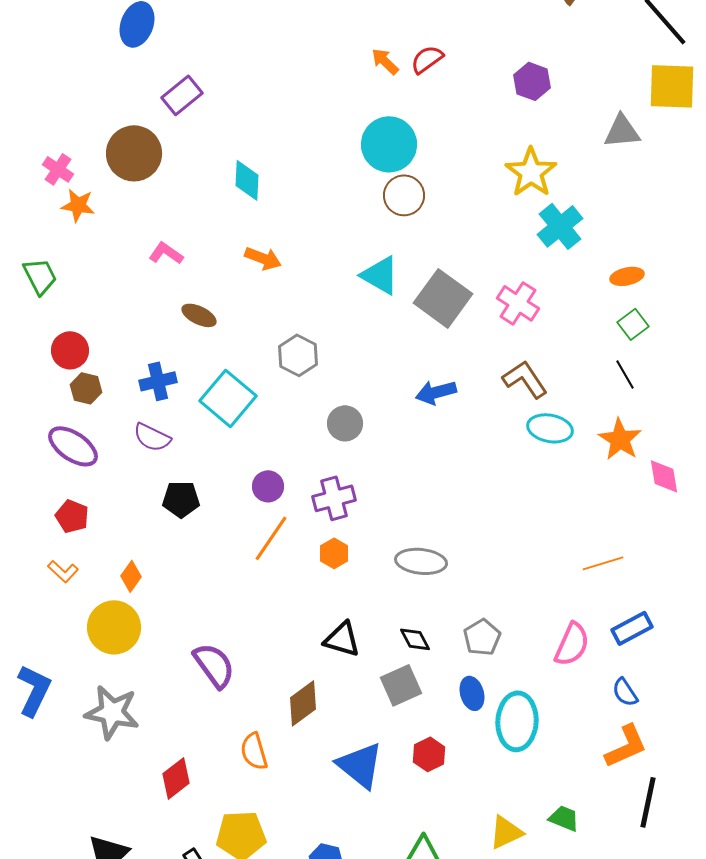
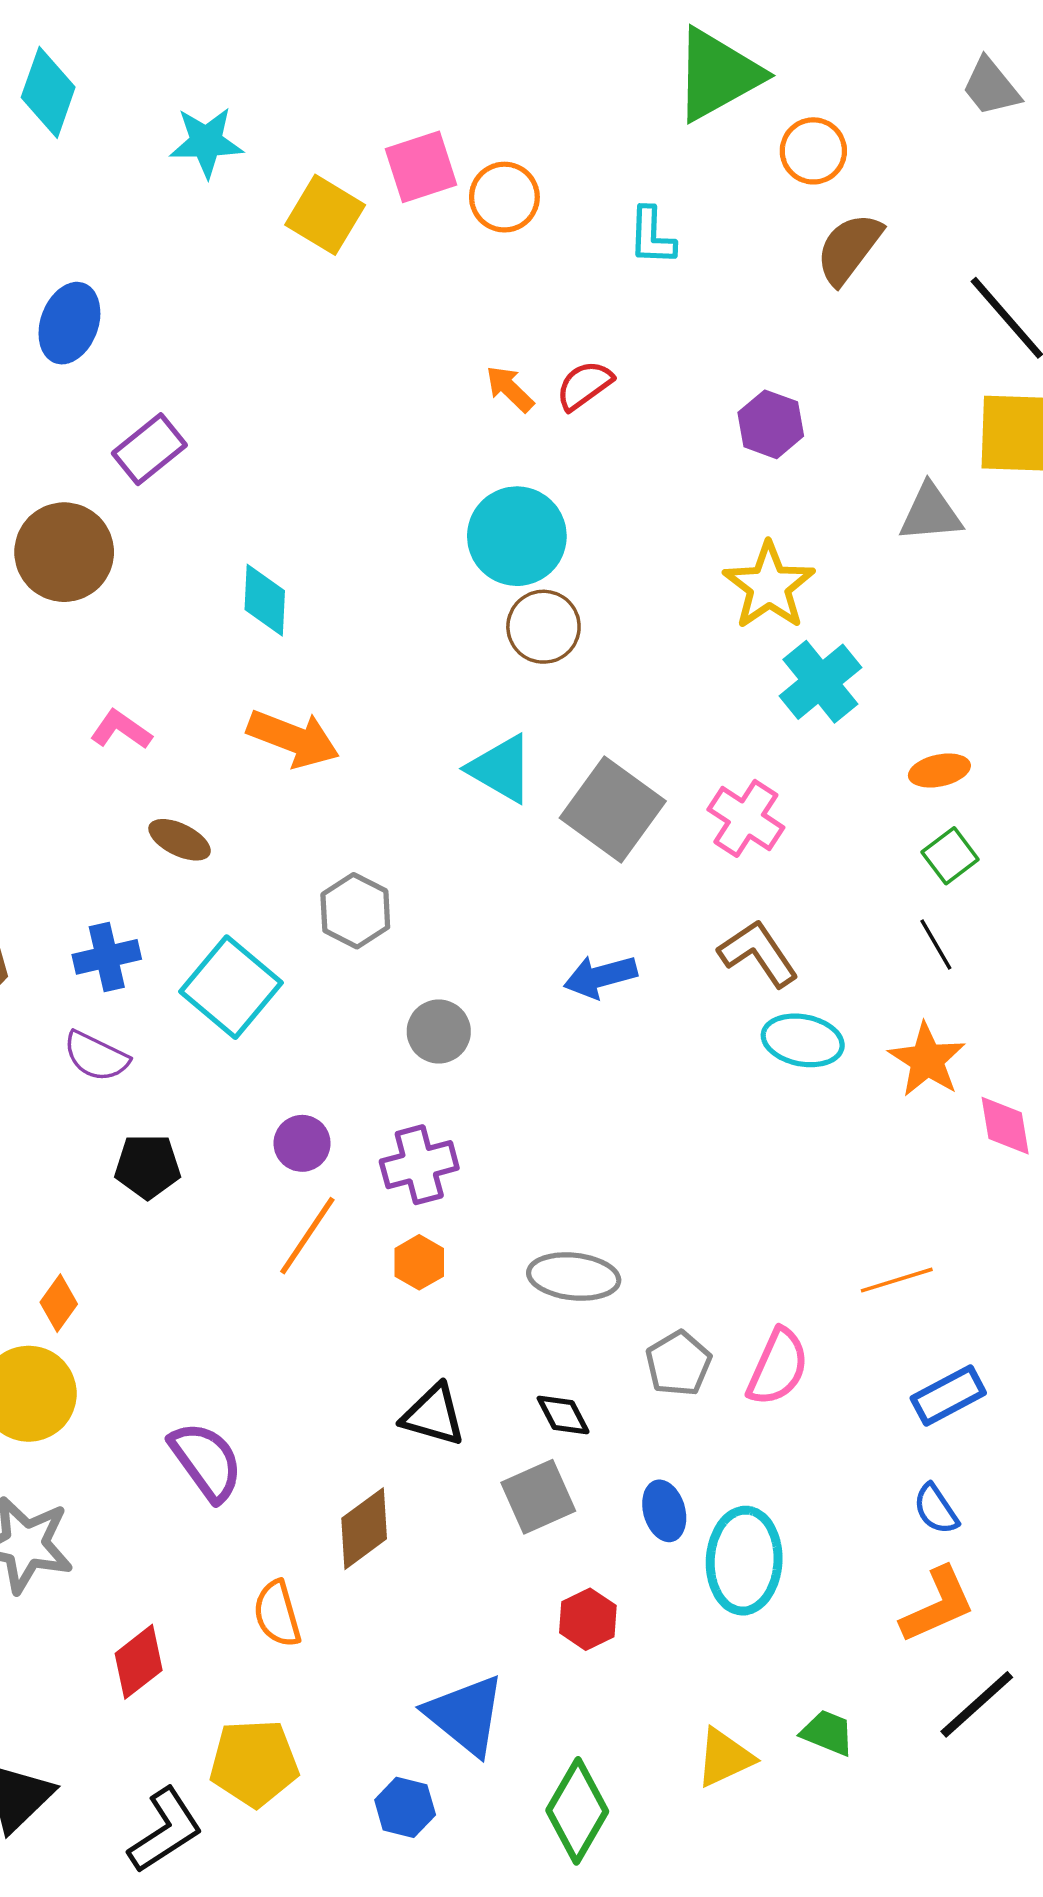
orange arrow: (263, 258) -> (293, 739), size x1.4
gray pentagon: (482, 637) -> (678, 1363), moved
pink semicircle: (572, 644) -> (778, 1367), moved
blue triangle: (360, 765) -> (465, 1715), moved
black line: (648, 802) -> (977, 1704), turned 36

